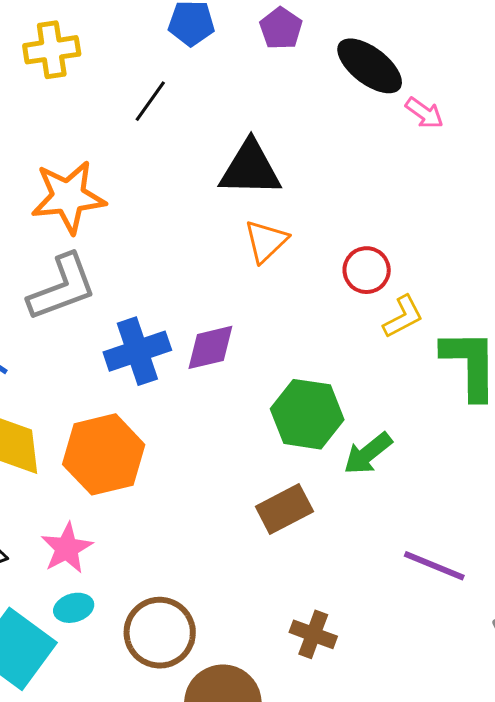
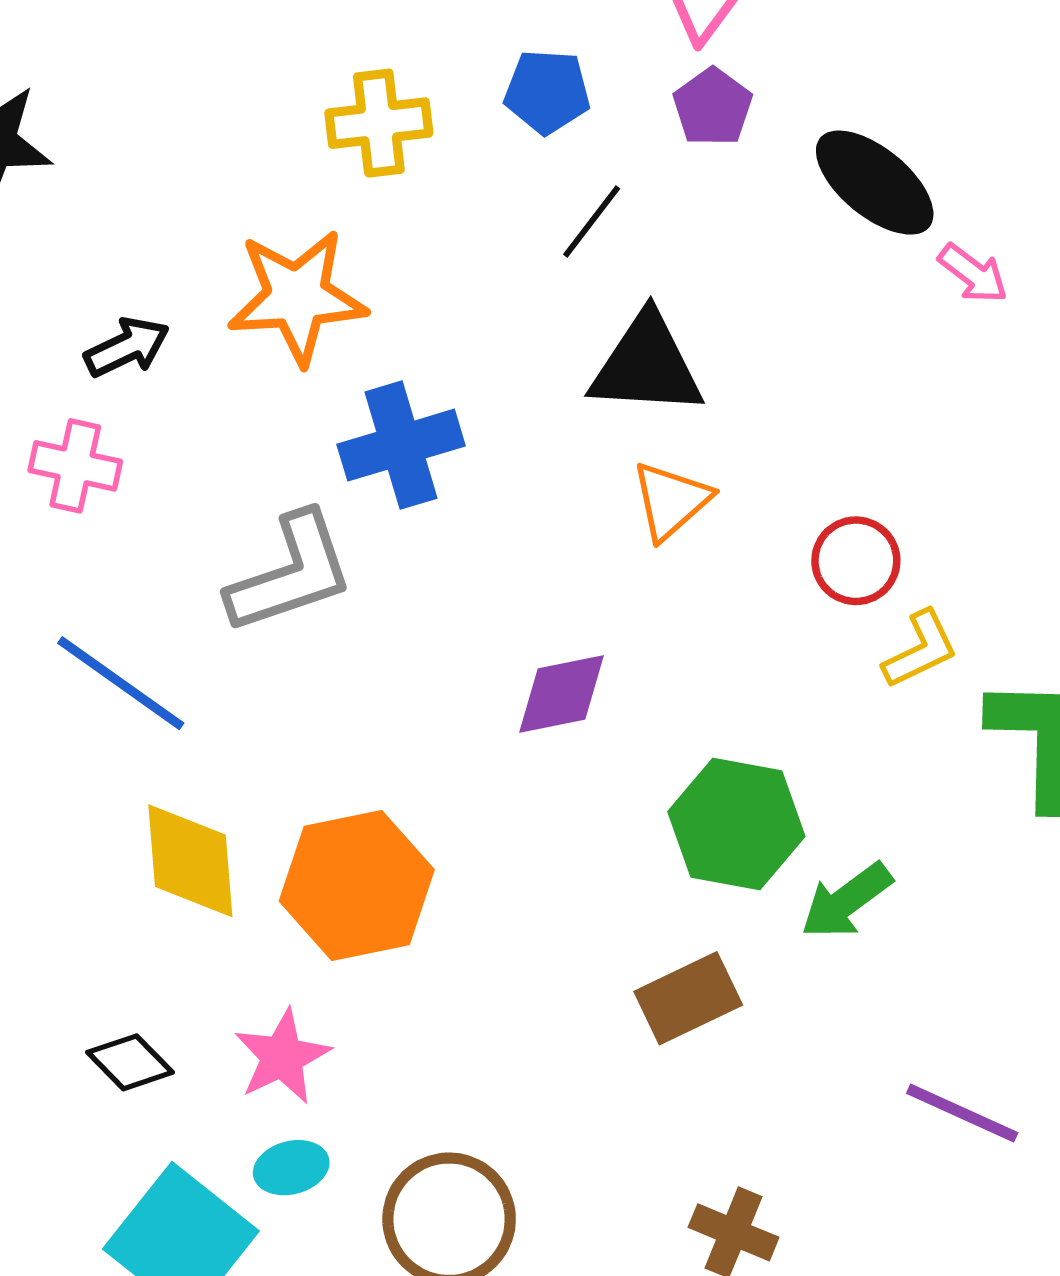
yellow cross: (52, 50) -> (379, 123), moved
black line: (150, 101) -> (592, 221), moved
orange star: (68, 197) -> (297, 297), moved
blue cross: (137, 351) -> (401, 445), moved

